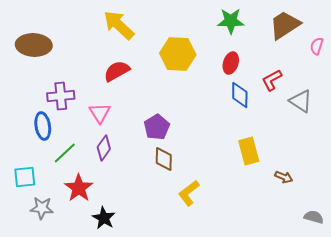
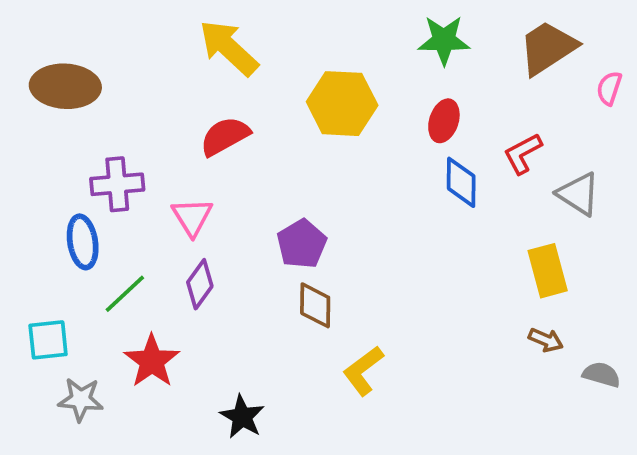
yellow rectangle: (249, 151) -> (548, 271), moved
gray semicircle: (314, 217) -> (601, 375), moved
black star: (104, 218) -> (242, 417), moved

